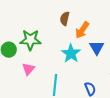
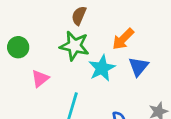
brown semicircle: (65, 19) -> (79, 16), moved
green star: (30, 40) -> (74, 46), moved

